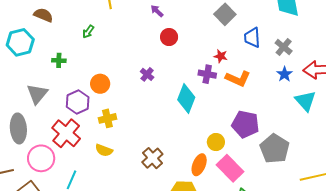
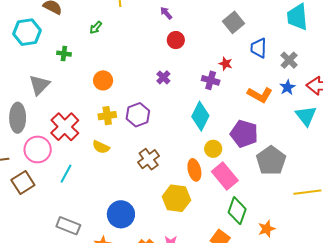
purple cross: (147, 74) -> (163, 77), moved
orange L-shape: (238, 79) -> (260, 95), moved
cyan diamond: (186, 99) -> (200, 116), moved
purple hexagon: (78, 102) -> (138, 115), moved
orange ellipse: (199, 165) -> (194, 170), turned -40

